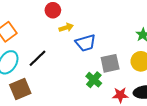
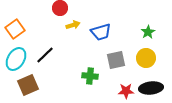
blue trapezoid: (86, 43) -> (101, 32), moved
green cross: (94, 80) -> (90, 76), moved, turned -35

